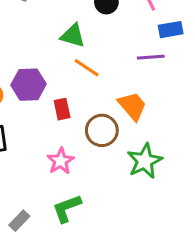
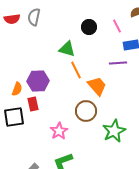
orange line: (87, 68) -> (76, 70), turned 30
orange trapezoid: (132, 106) -> (97, 86), moved
red rectangle: (62, 109) -> (33, 104), moved

